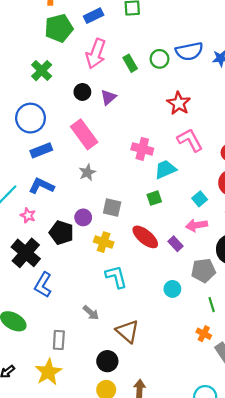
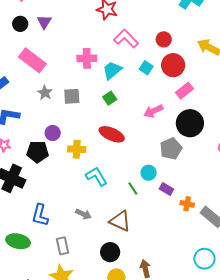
cyan square: (200, 199) -> (146, 68), moved
gray square: (112, 208) -> (72, 96), moved
purple rectangle: (176, 244) -> (166, 189), moved
blue L-shape: (43, 285) -> (40, 215), moved
green line: (212, 305) -> (133, 189), moved

